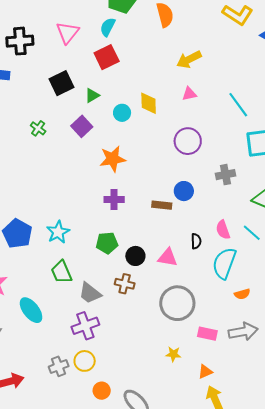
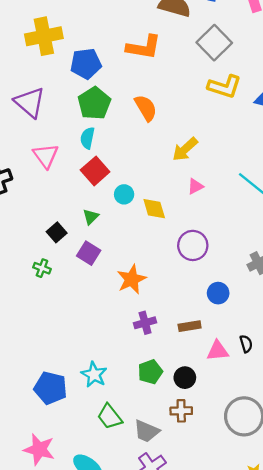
black square: (62, 83) -> (57, 232), moved, size x0.7
cyan circle: (122, 113) -> (124, 194), moved
purple circle: (188, 141) -> (193, 245), moved
brown rectangle: (162, 205) -> (190, 326), moved
pink triangle: (168, 257) -> (218, 351), moved

